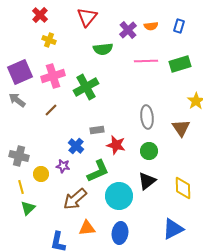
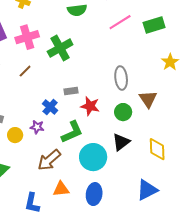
pink line: (146, 61) -> (120, 22), turned -30
brown triangle: (181, 128) -> (148, 99), moved

